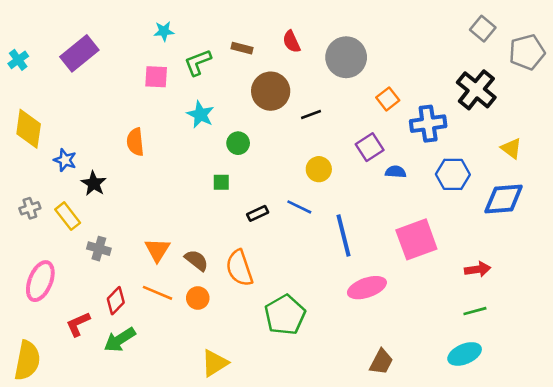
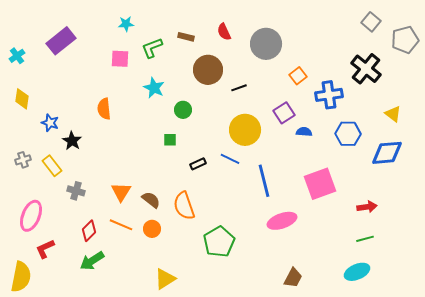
cyan cross: (18, 60) -> (17, 56), moved
yellow diamond: (29, 129) -> (22, 99), size x0.7
yellow circle: (319, 169) -> (245, 130), size x1.6
red L-shape: (78, 324) -> (45, 249), moved

